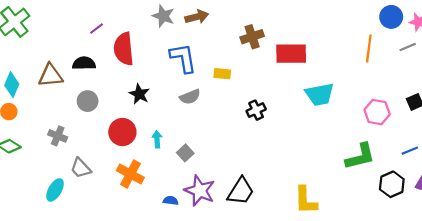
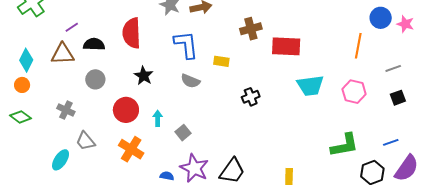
purple line: (97, 29) -> (72, 27), moved
gray line: (408, 47) -> (393, 68), moved
gray semicircle: (190, 97) -> (190, 81), turned 42
pink hexagon: (377, 112) -> (354, 92), moved

